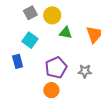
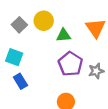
cyan square: (30, 40) -> (14, 57), moved
purple pentagon: (56, 68) -> (70, 64), moved

